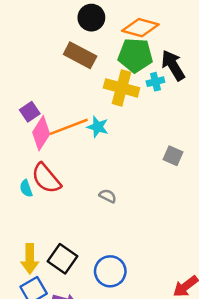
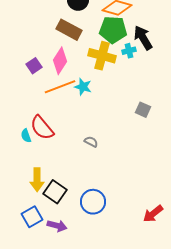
purple square: (30, 112) -> (34, 66), moved
pink diamond: (41, 133) -> (60, 61), moved
yellow arrow: (30, 259) -> (37, 180), moved

